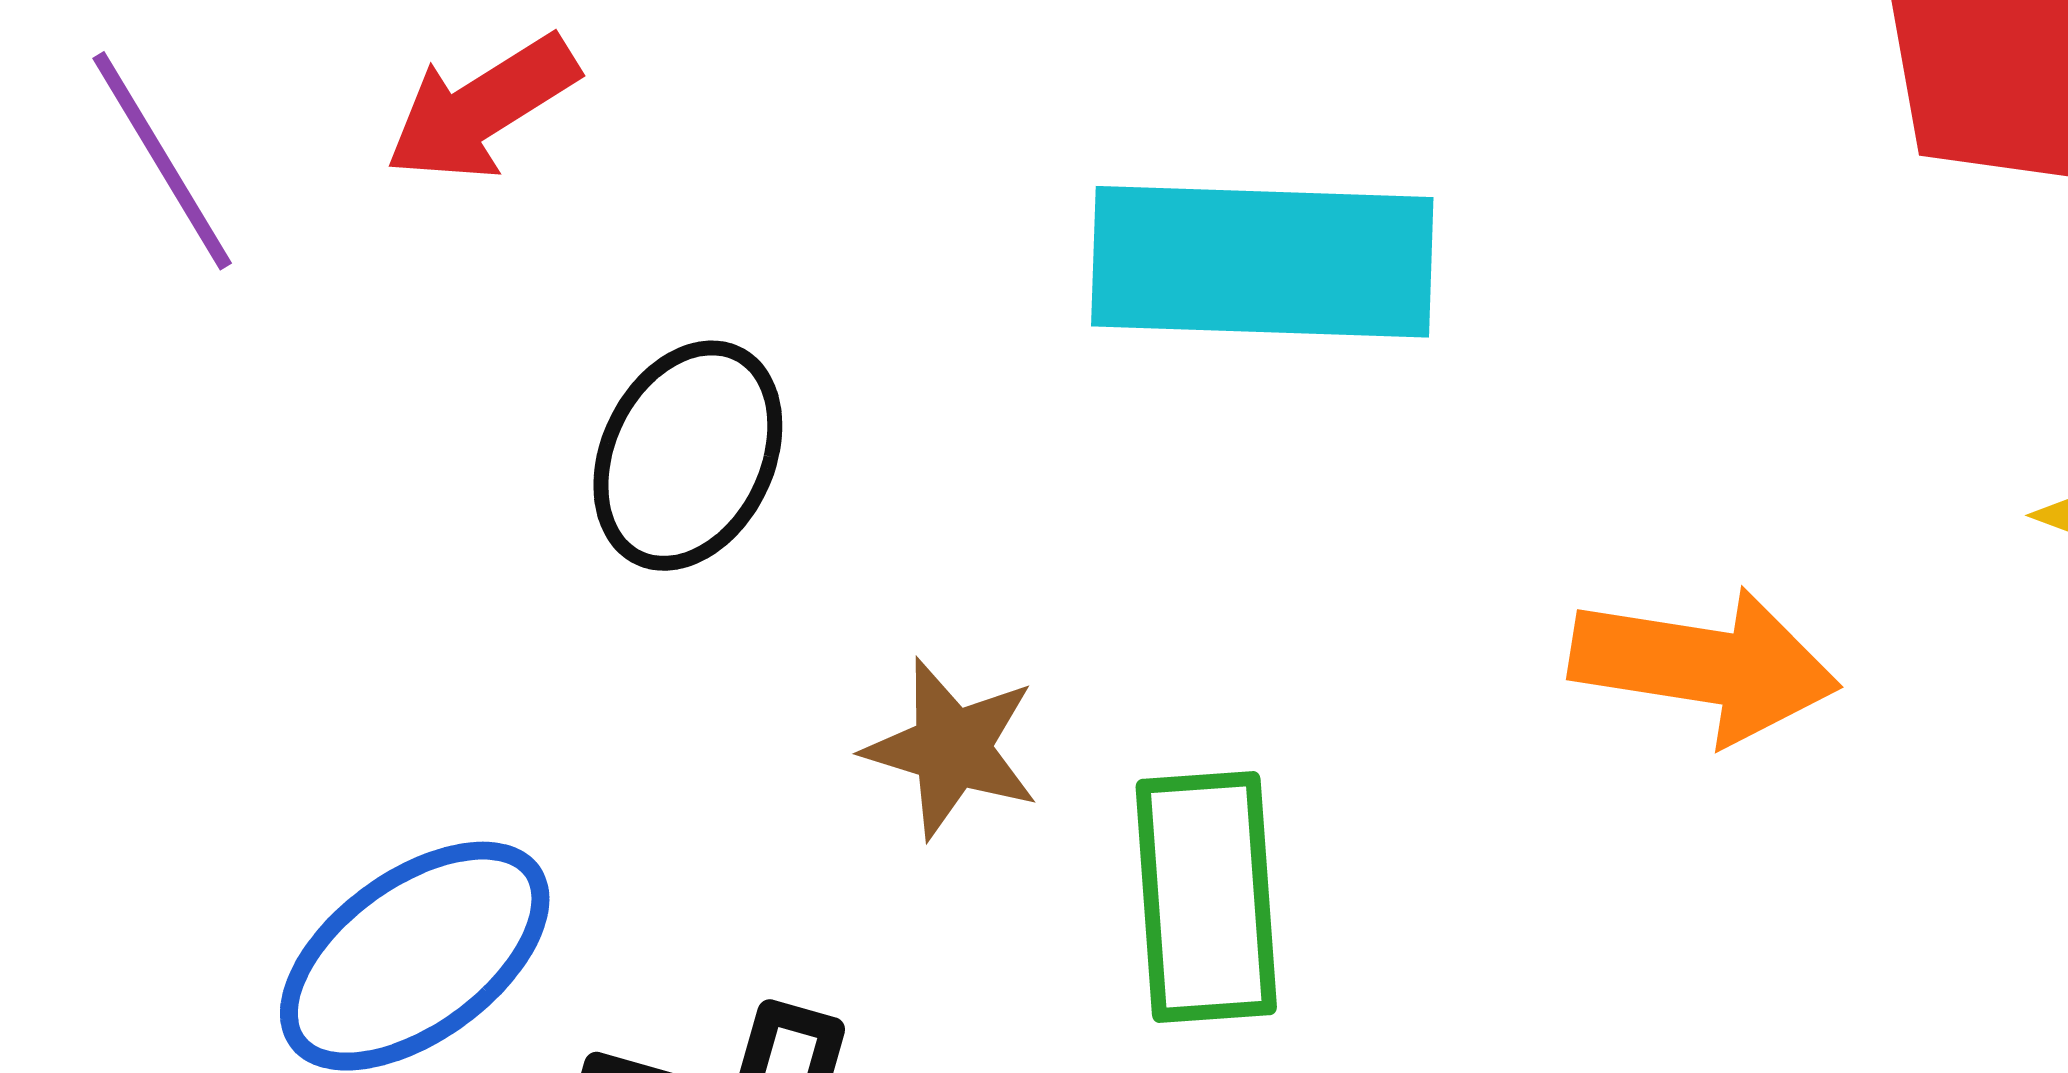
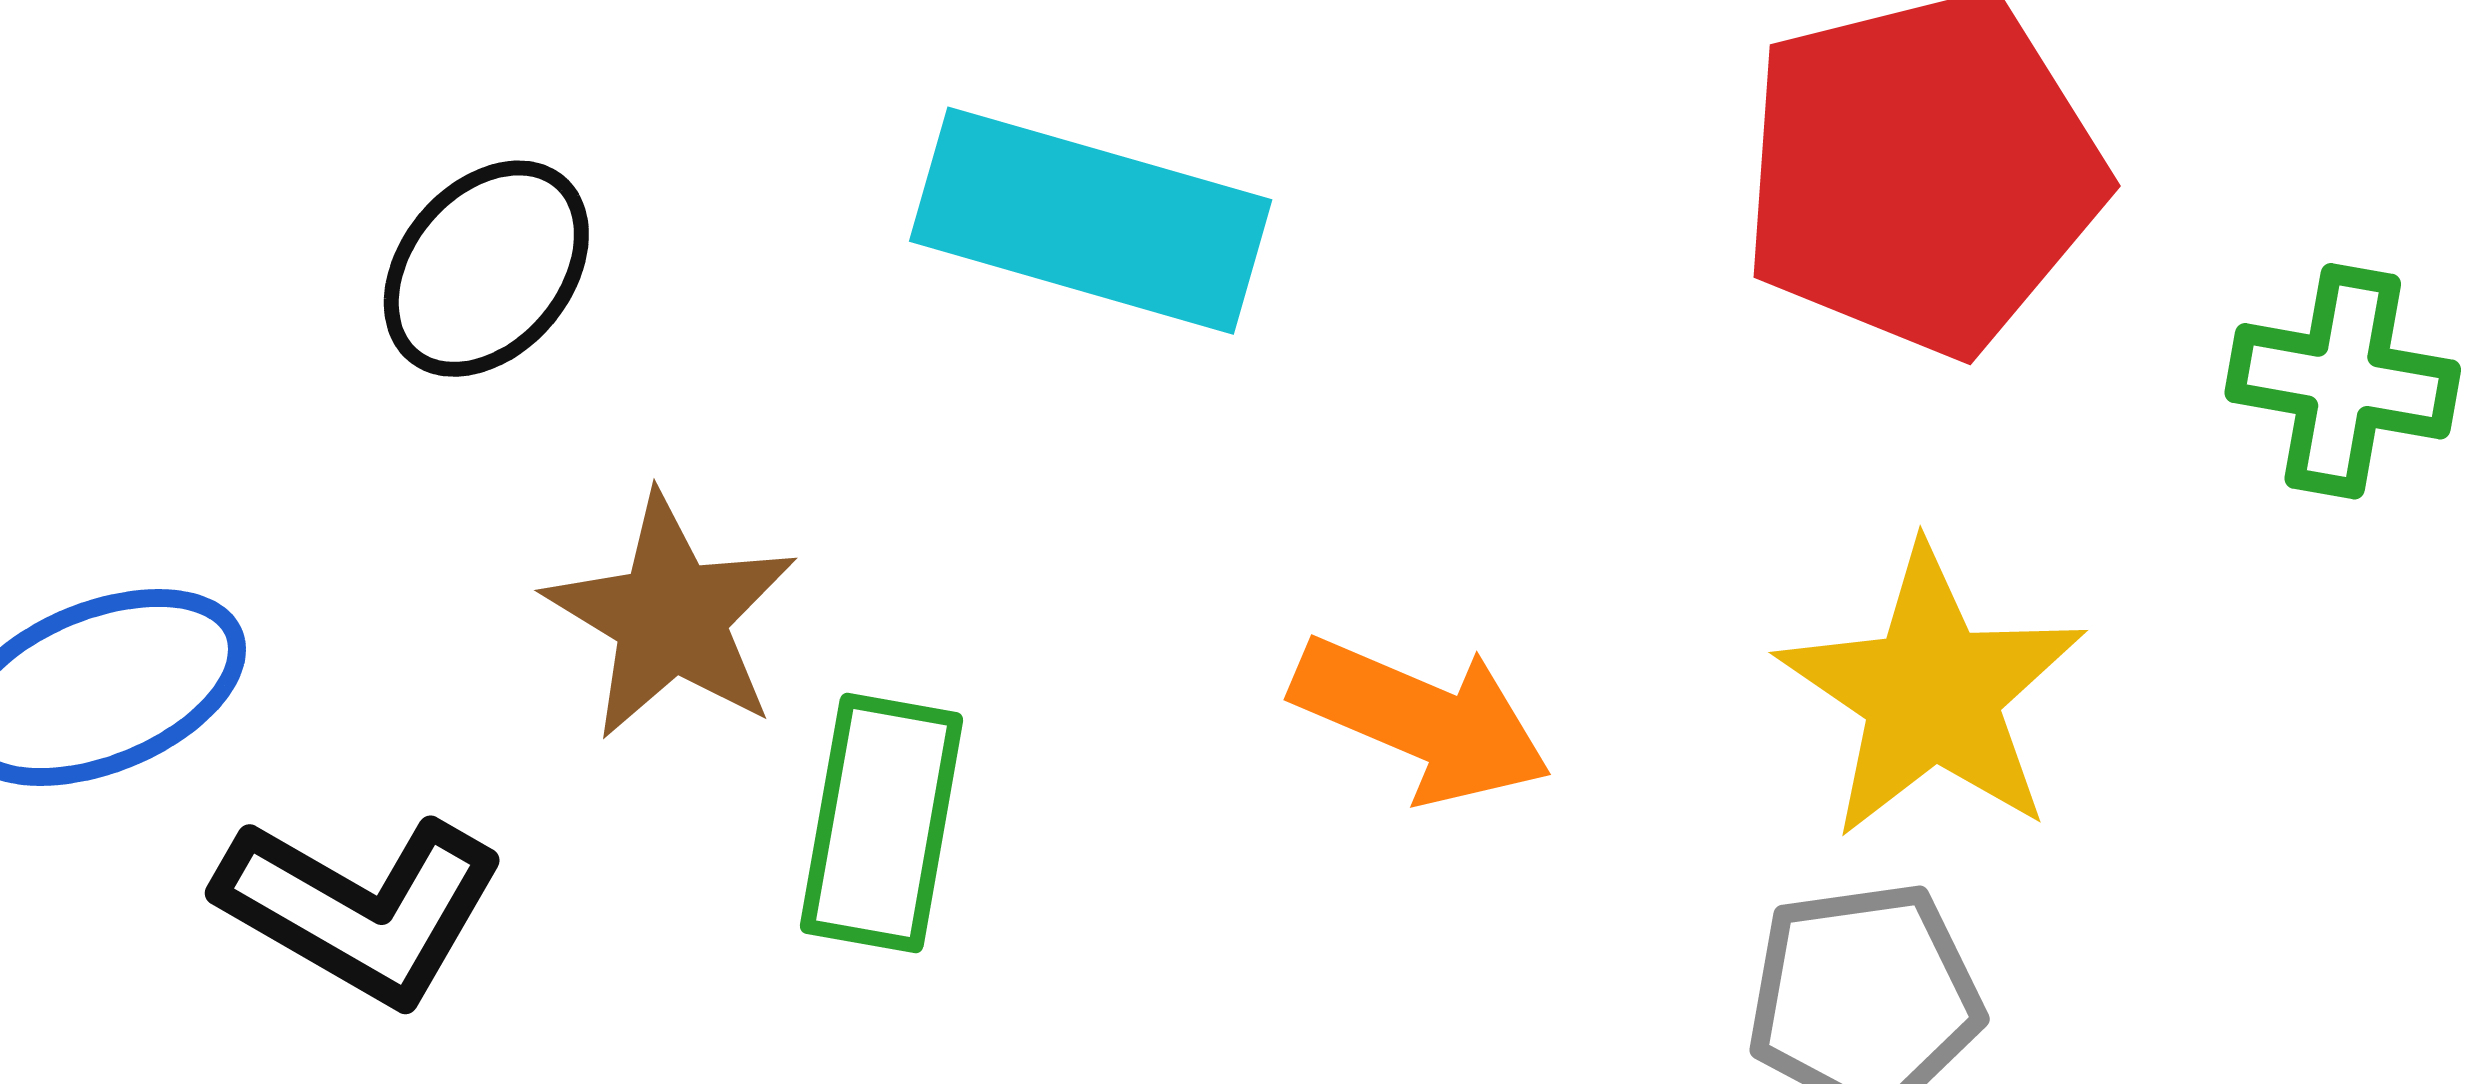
brown star: (952, 748) -> (671, 617), size x1.4

